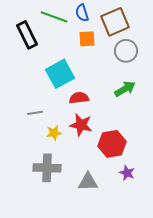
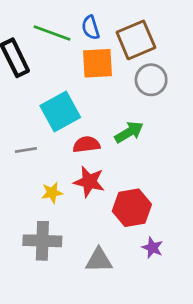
orange square: (87, 39) -> (97, 63), size x1.4
green arrow: (125, 89) -> (129, 132), moved
gray line: (35, 113) -> (26, 150), moved

